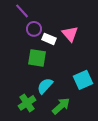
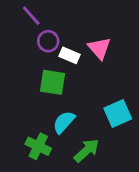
green cross: (27, 103) -> (38, 146), turned -30

